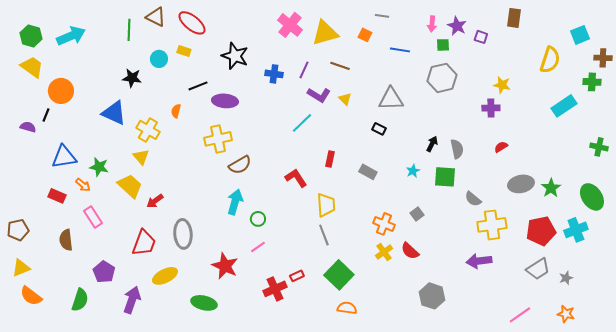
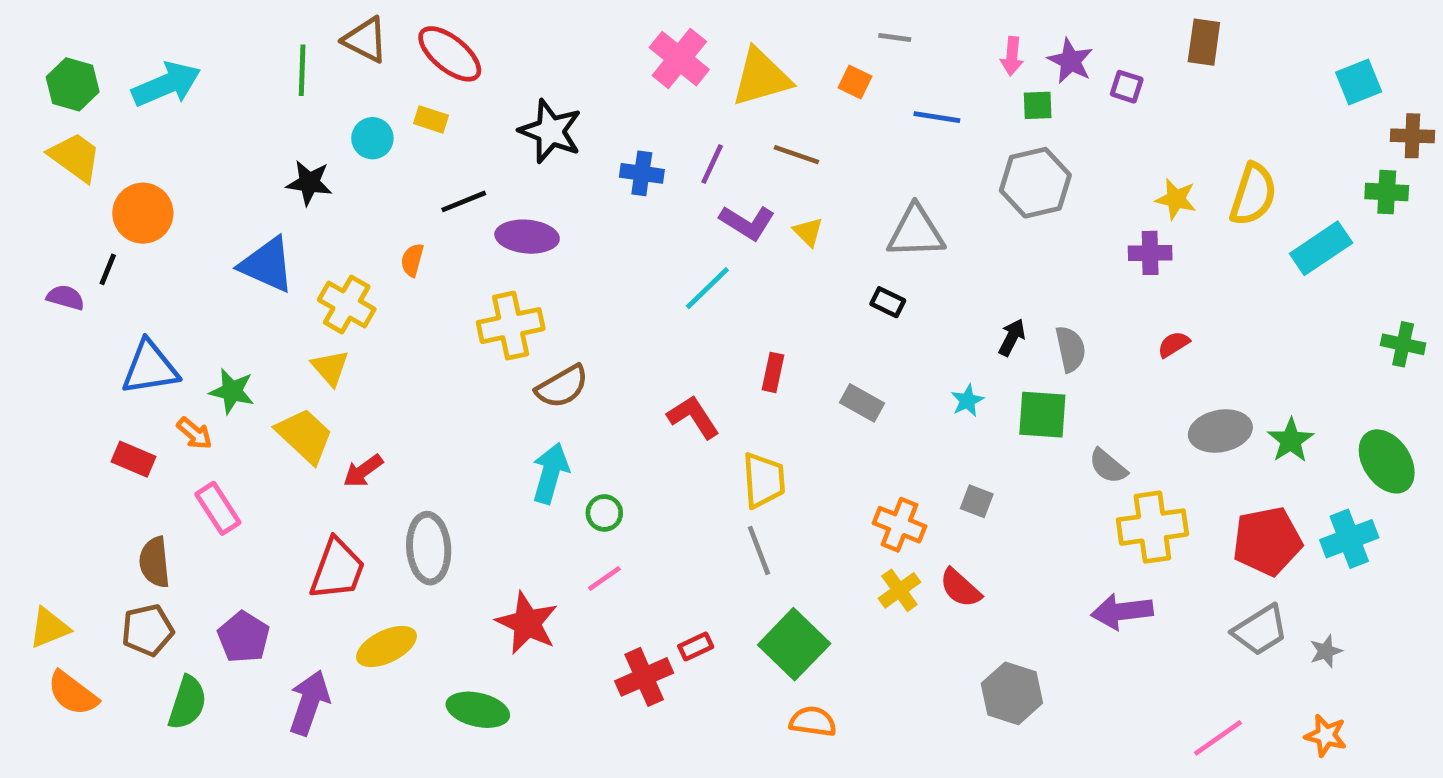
yellow semicircle: (550, 60) -> (1253, 194), moved
gray square: (417, 214) -> (977, 501), turned -32
brown pentagon: (18, 230) -> (148, 630), moved

